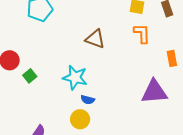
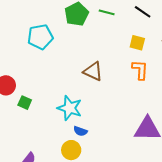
green square: (30, 76) -> (25, 103), turned -32

